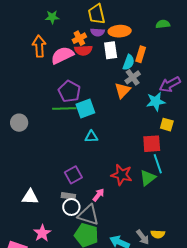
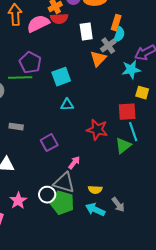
white rectangle: (111, 50) -> (86, 32), moved
cyan semicircle: (129, 62) -> (119, 35), moved
purple pentagon: (69, 91) -> (30, 63), moved
green line: (64, 109) -> (20, 78), moved
red star: (122, 175) -> (97, 130), moved
gray rectangle: (68, 196) -> (16, 127), moved
white circle: (71, 207) -> (47, 195), moved
yellow semicircle: (158, 234) -> (95, 190), moved

